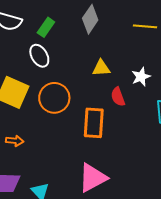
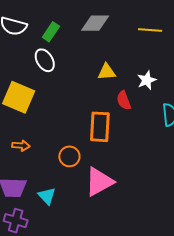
gray diamond: (90, 19) -> (95, 23), turned 56
orange circle: (54, 98) -> (69, 156), moved, size x0.7

